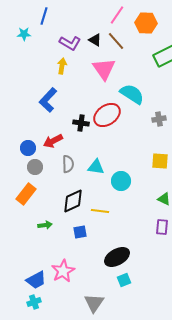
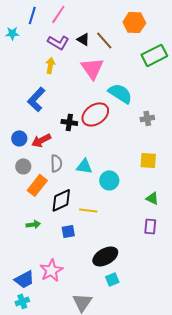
pink line: (117, 15) -> (58, 14), moved
blue circle: (28, 148) -> (19, 138), moved
orange rectangle: (26, 194) -> (37, 185), moved

